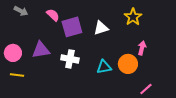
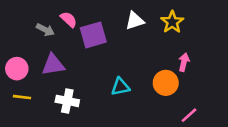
gray arrow: (21, 11) -> (45, 30), moved
white triangle: (101, 28) -> (135, 21), moved
white cross: (70, 59) -> (67, 101), moved
cyan triangle: (104, 67) -> (120, 87), moved

